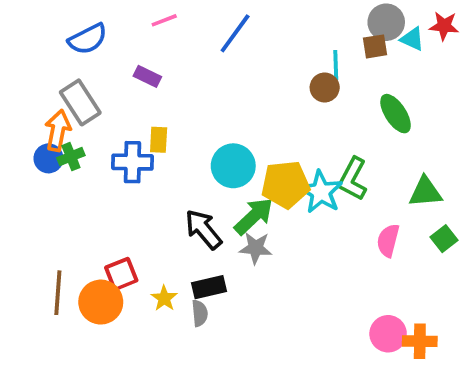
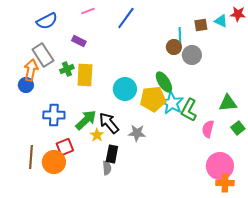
gray circle: (386, 22) -> (192, 55), moved
green ellipse: (396, 114) -> (164, 82), moved
yellow rectangle: (159, 140) -> (85, 75), size x1.6
green cross: (71, 157) -> (67, 69), moved
blue cross: (132, 162) -> (54, 115), moved
green L-shape: (353, 179) -> (189, 110), moved
green arrow: (254, 216) -> (86, 120), moved
black rectangle: (209, 287) -> (112, 154), turned -66
yellow star: (164, 298) -> (97, 135), moved
pink circle: (388, 334) -> (220, 166), moved, size x1.4

